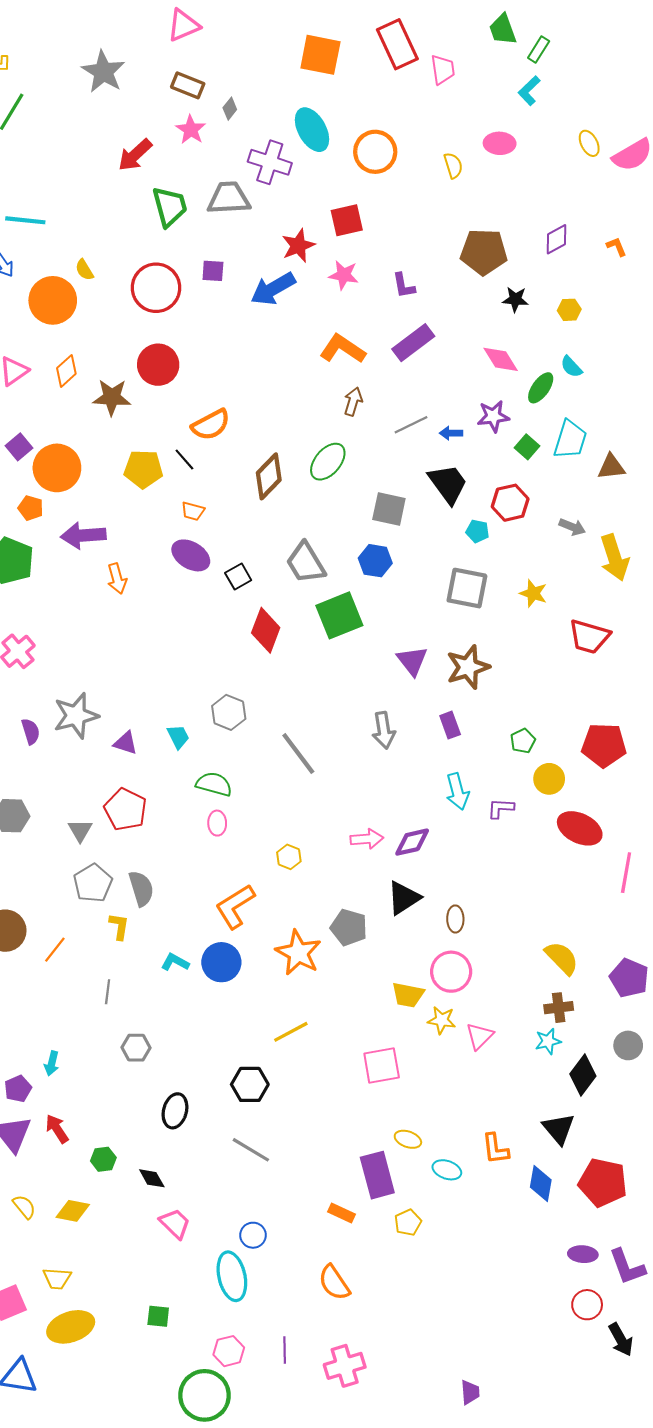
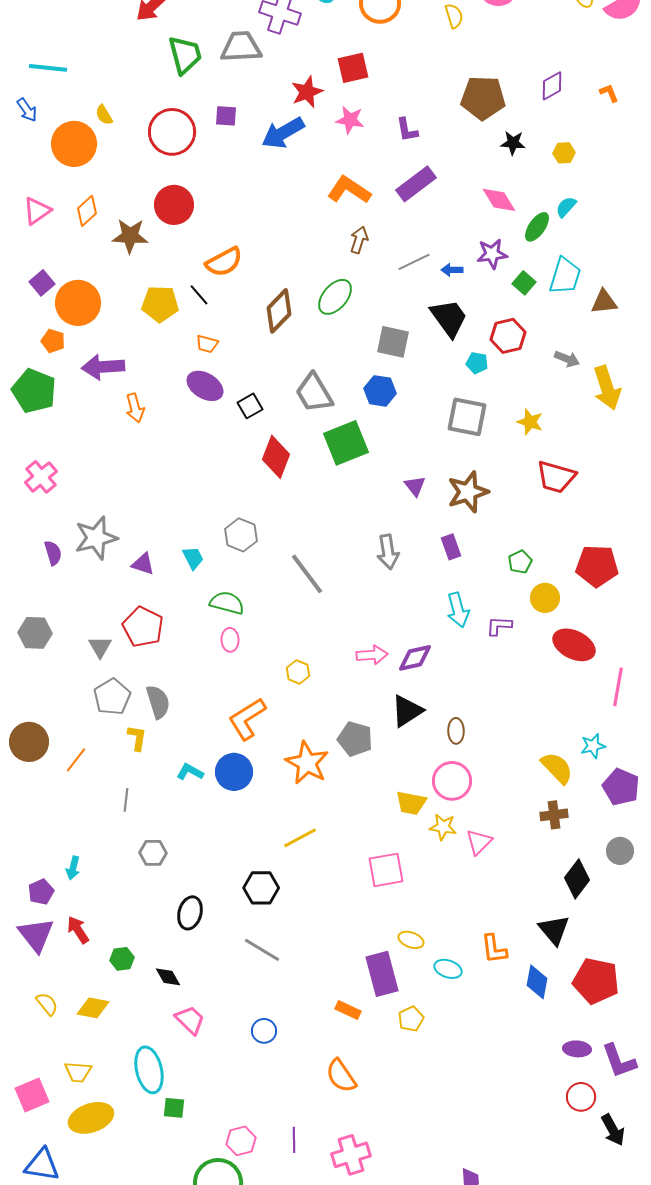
cyan semicircle: (571, 367) -> (566, 207), turned 85
red trapezoid: (589, 637) -> (556, 477), moved
purple triangle: (412, 661) -> (415, 486), size x0.7
cyan star: (548, 1041) -> (593, 746), moved
cyan ellipse: (232, 1276) -> (149, 1070), moved

